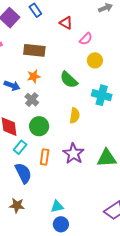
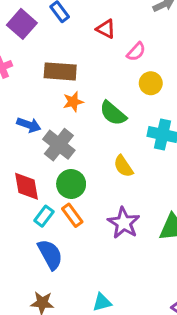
orange star: (34, 76) -> (73, 102), moved
gray cross: (32, 100) -> (59, 145), size x1.5
yellow semicircle: (75, 115) -> (123, 166), turned 140
orange rectangle: (45, 157) -> (72, 215), moved, turned -42

